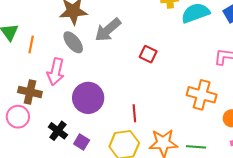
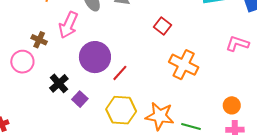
brown cross: (30, 92) -> (39, 40), size x0.7
orange cross: (202, 95) -> (184, 65), moved
red line: (134, 113) -> (120, 73), moved, turned 36

